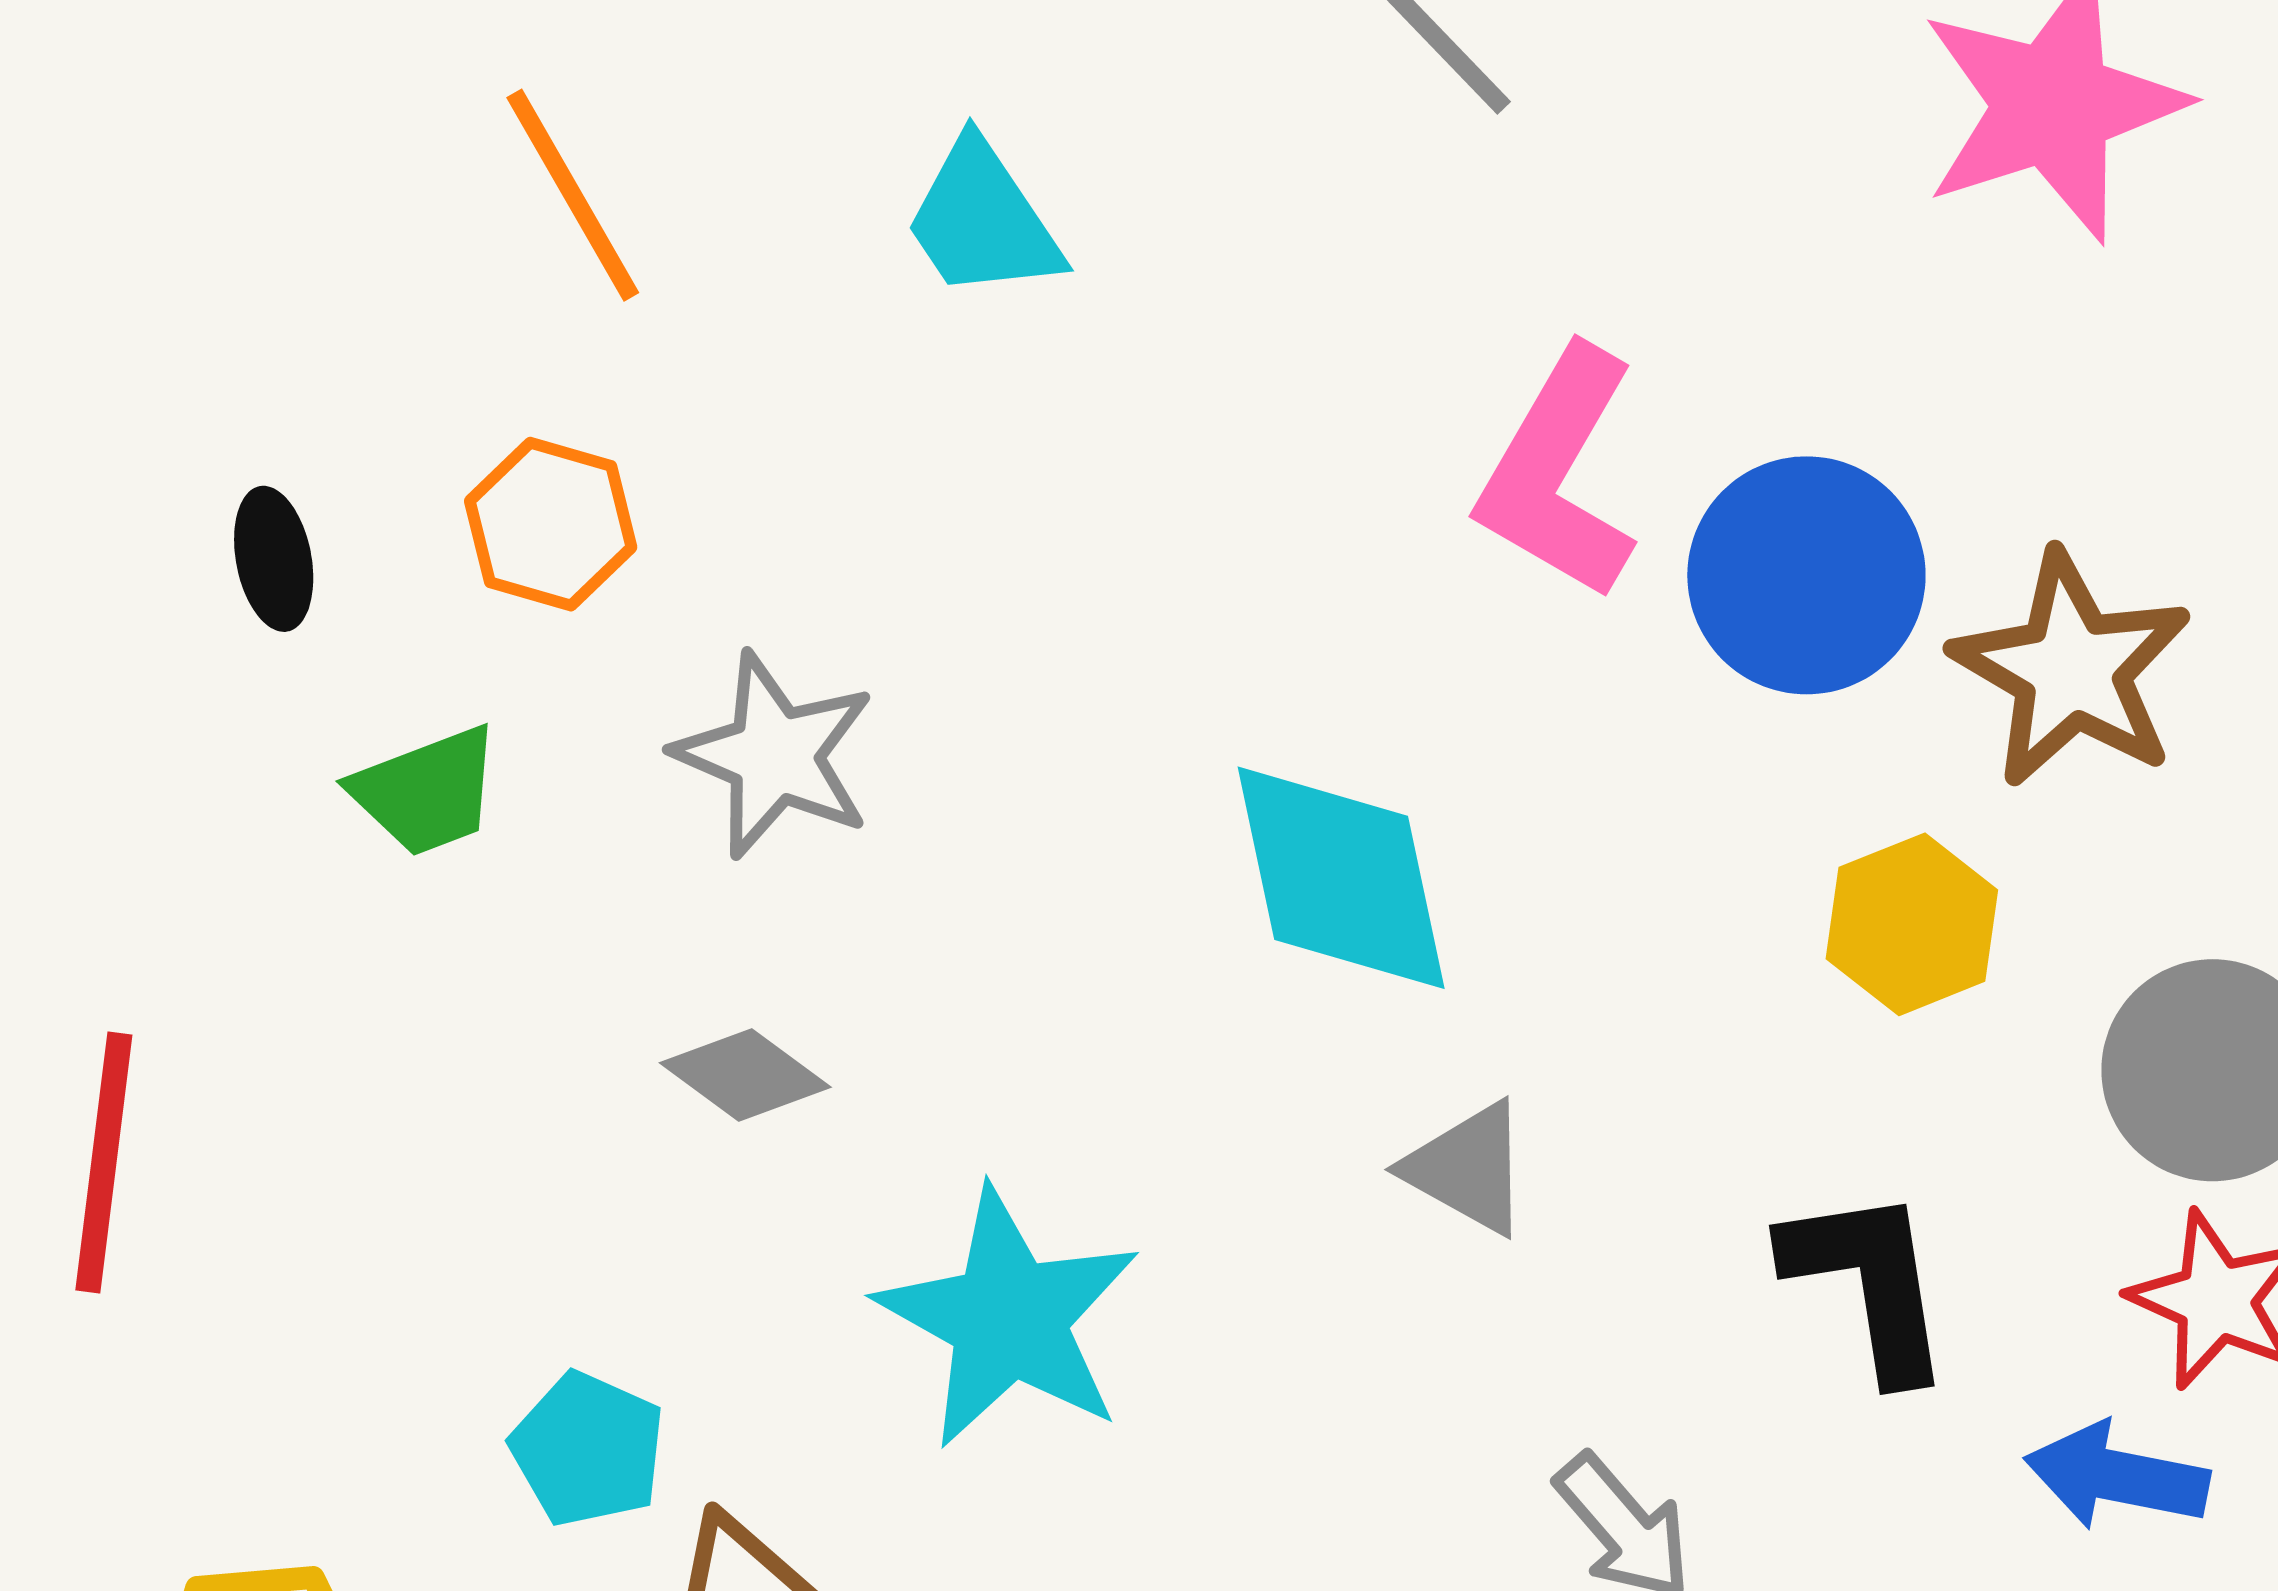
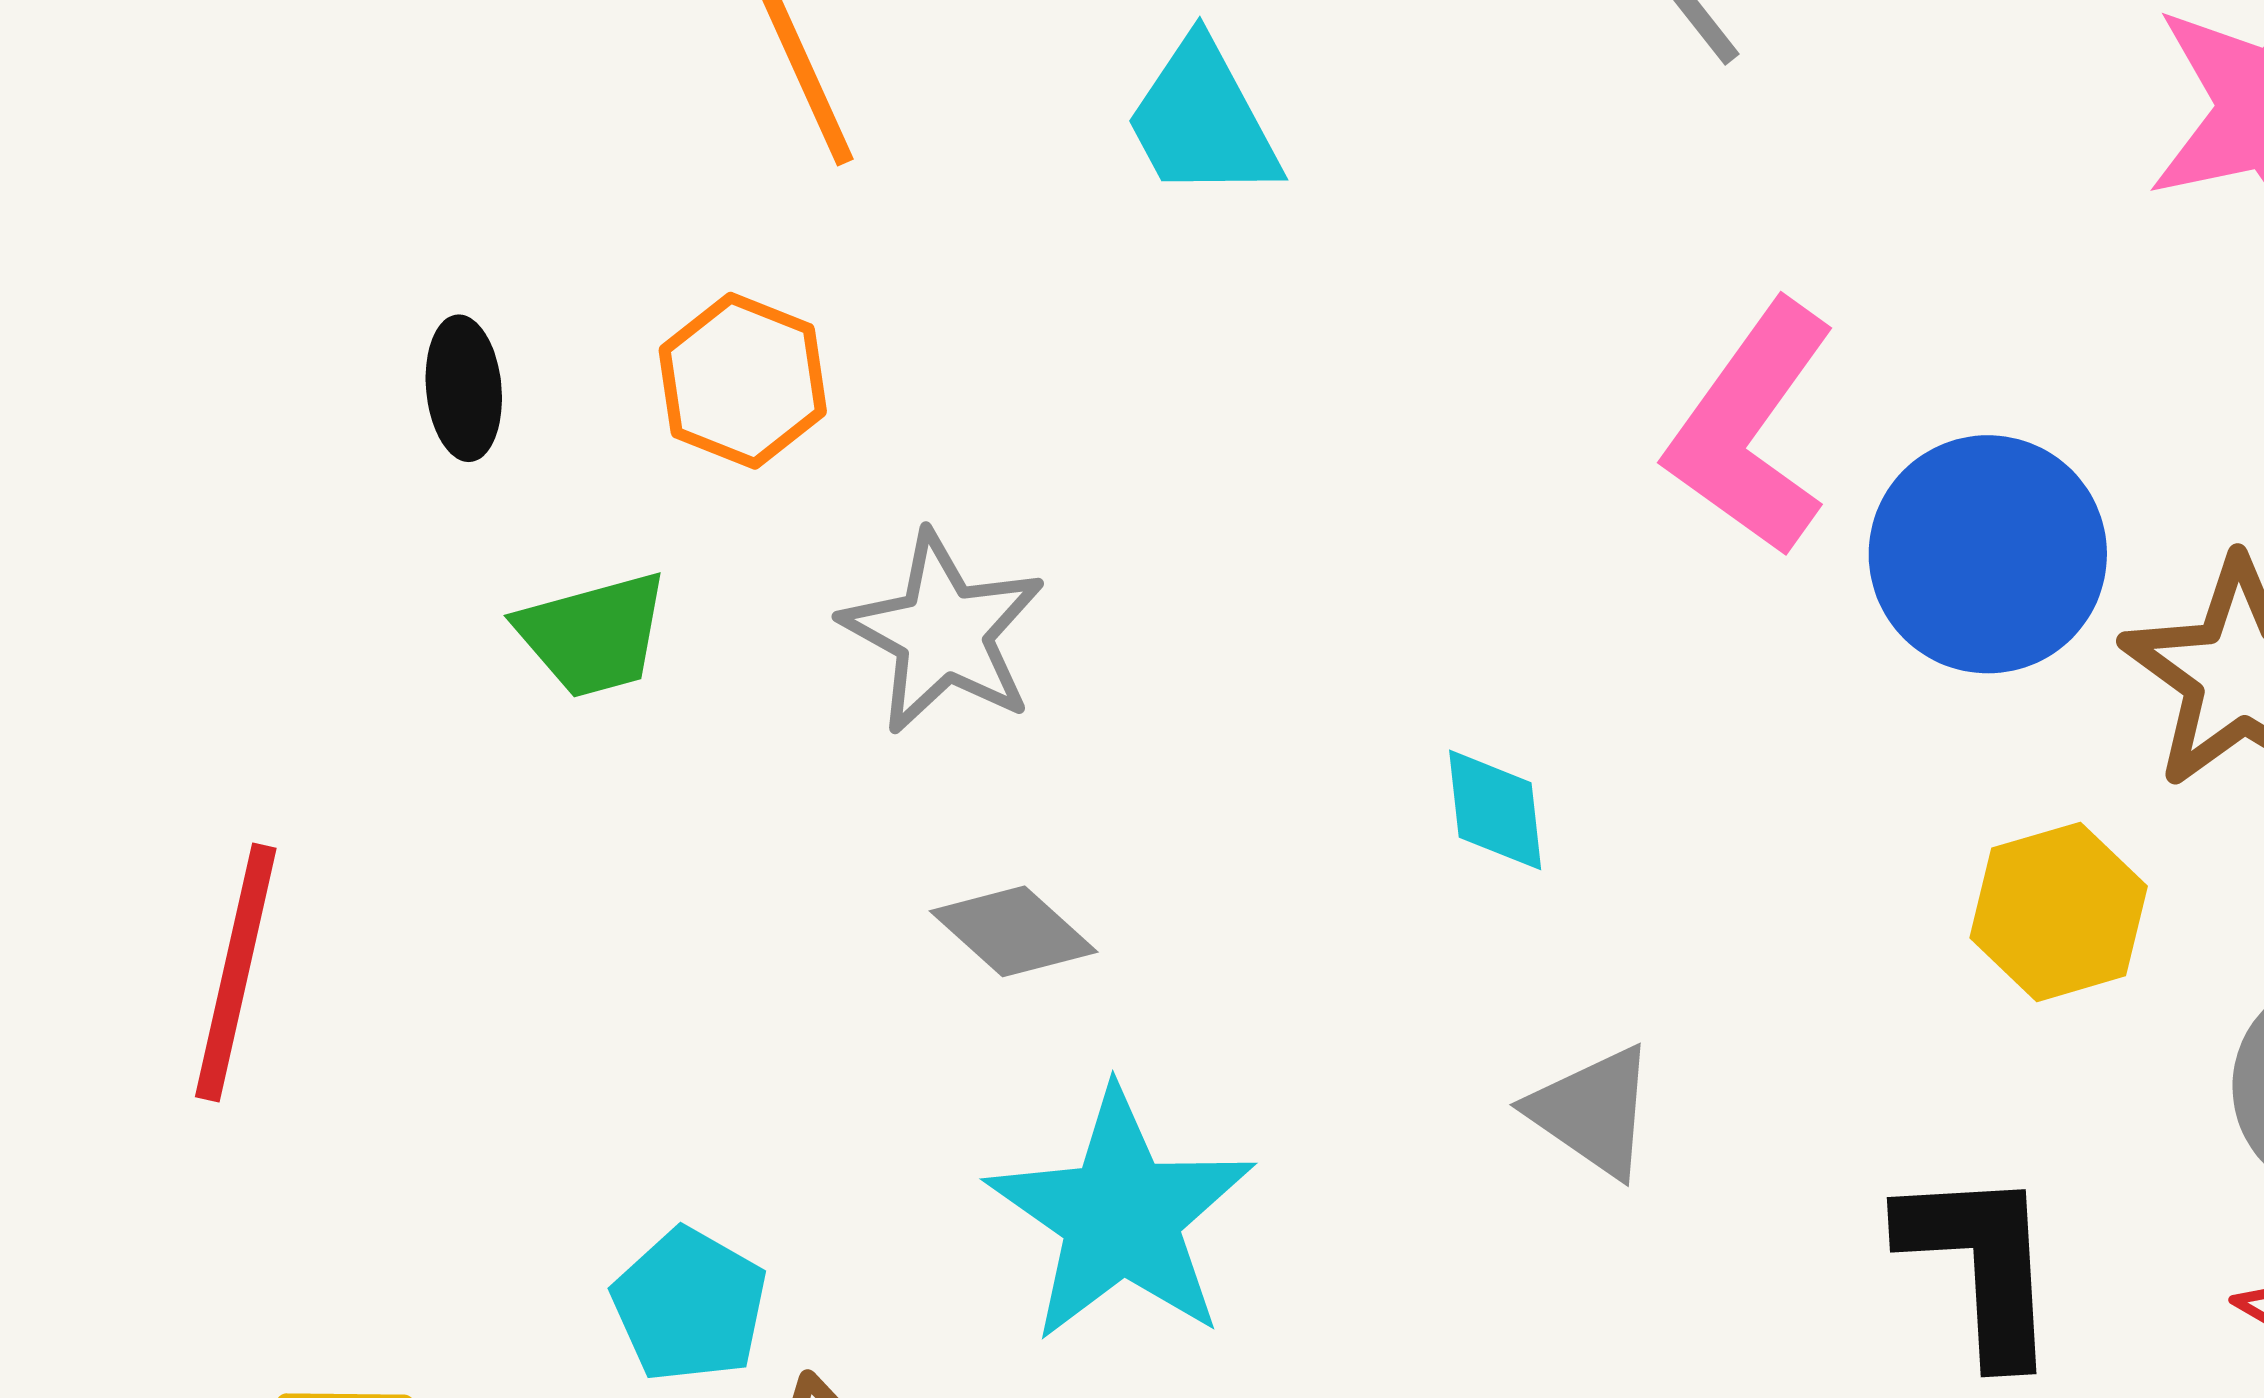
cyan diamond: (1341, 878) -> (1495, 810), size x0.5
gray diamond: (745, 1075) -> (1014, 931), moved

